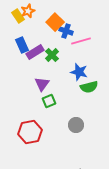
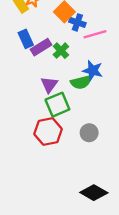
green semicircle: (89, 87) -> (81, 82), moved
green square: (49, 101) -> (57, 105), size x1.5
red hexagon: (30, 132) -> (48, 132), moved

